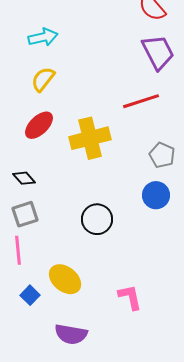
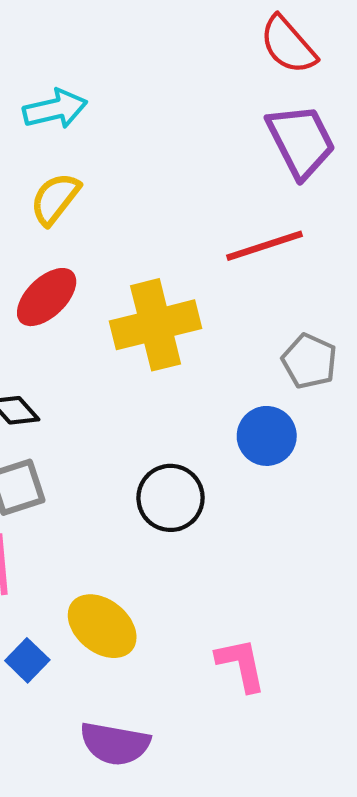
blue circle: (156, 195) -> (267, 436), moved

